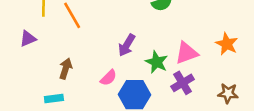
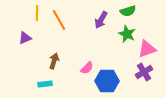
purple arrow: (127, 45) -> (101, 20), moved
green star: (157, 62) -> (127, 34), moved

